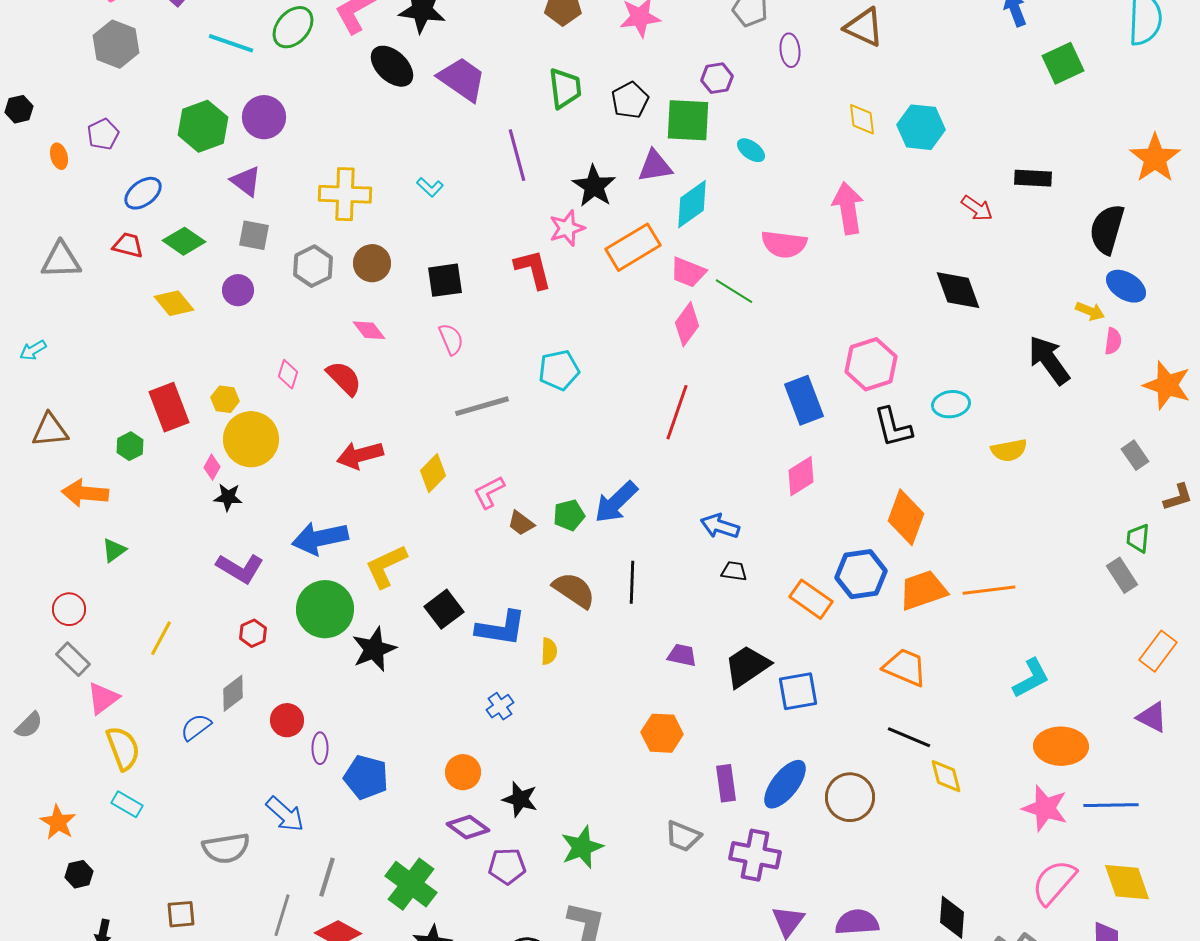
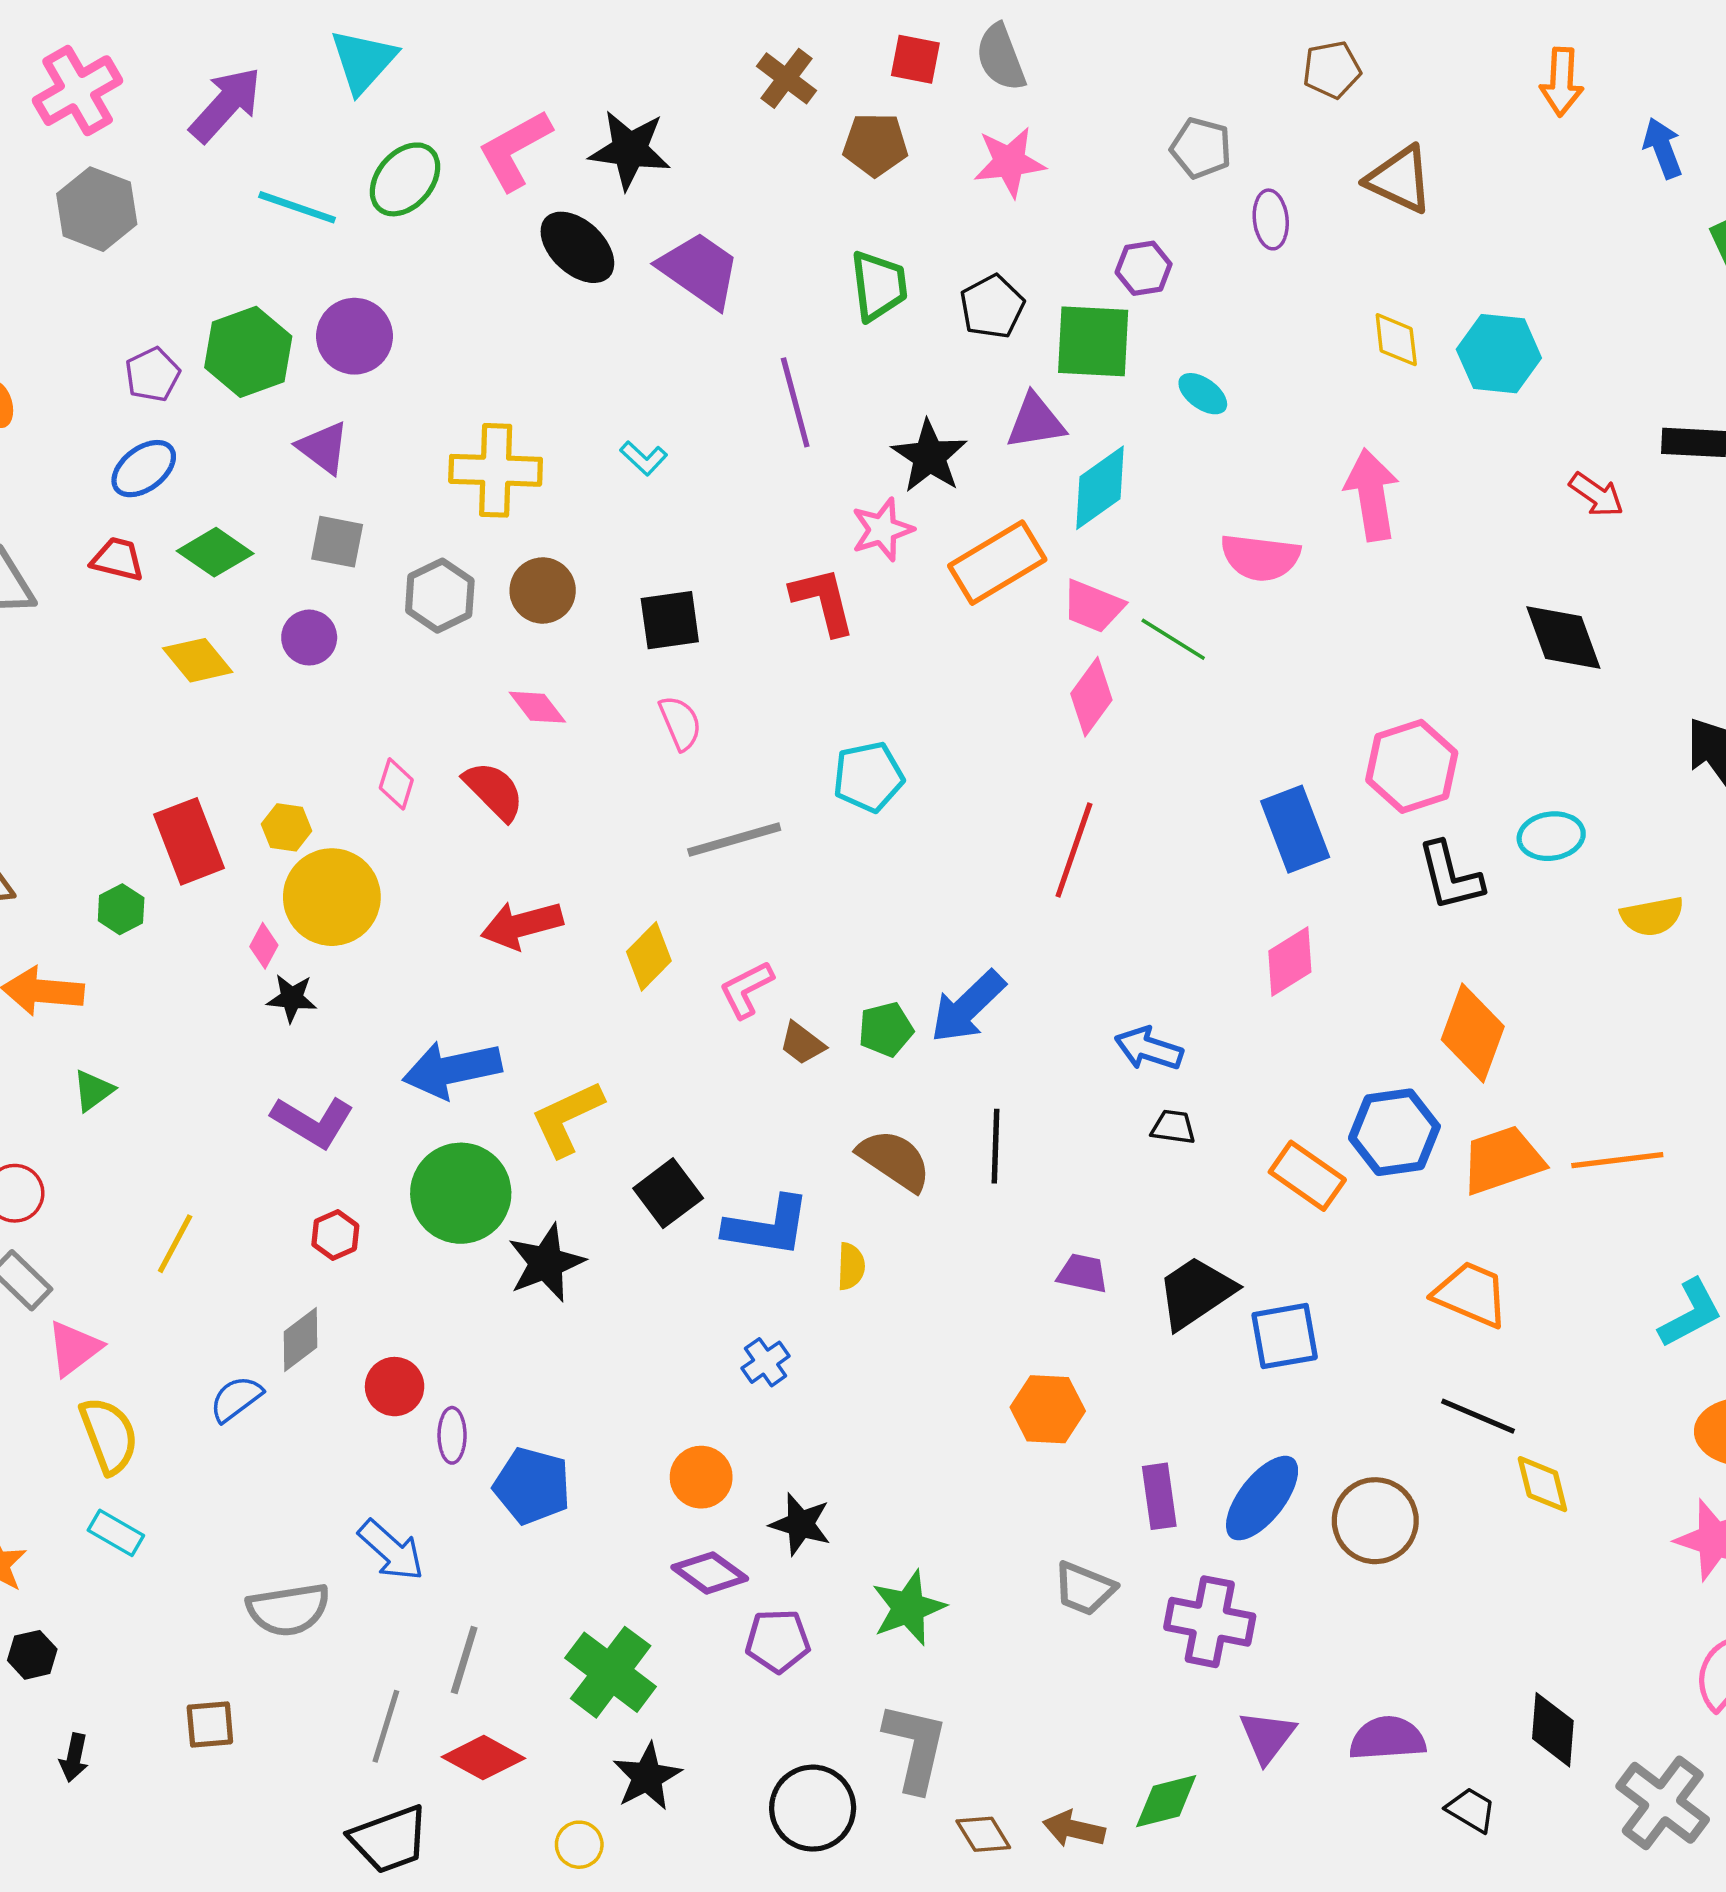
purple pentagon: (103, 134) -> (152, 375), moved

